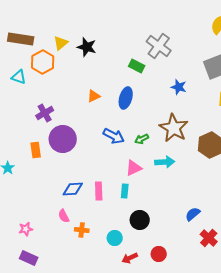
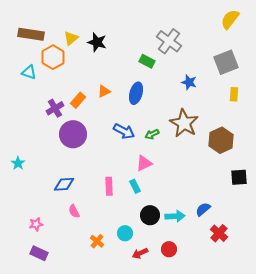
orange rectangle: (36, 150) -> (78, 100), moved, turned 49
cyan arrow: (165, 162) -> (175, 216), moved
blue diamond: (73, 189) -> (64, 184), moved
cyan rectangle: (125, 191) -> (135, 186), turned -32
orange cross: (82, 230) -> (97, 241), moved, turned 32

